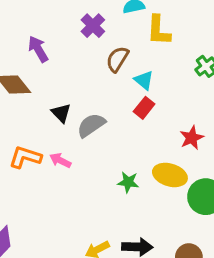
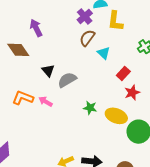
purple cross: (93, 26) -> (85, 16), moved
red rectangle: (144, 108) -> (123, 73), moved
green star: (128, 182) -> (90, 108), moved

